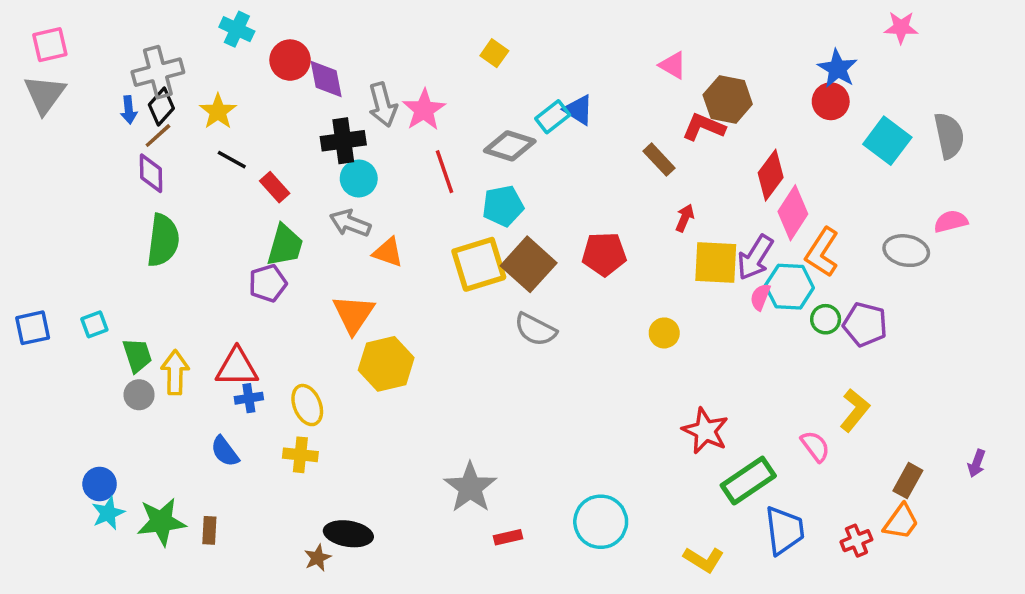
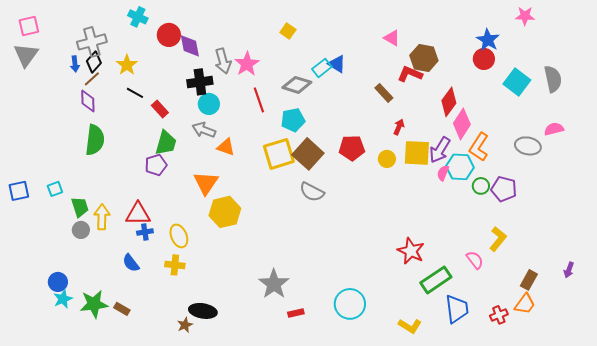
yellow circle: (664, 333) -> (387, 159), moved
brown rectangle: (209, 530) -> (122, 309), turned -63

